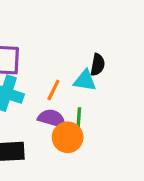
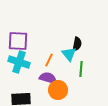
cyan triangle: (85, 81) -> (69, 54), turned 42
green line: (79, 120) -> (81, 69), moved

